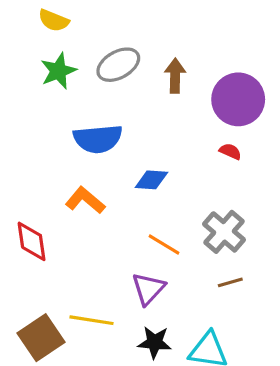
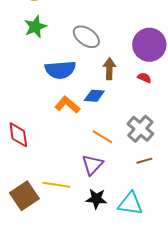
gray ellipse: (118, 65) -> (86, 37), moved, turned 64
brown arrow: (175, 76) -> (109, 69), moved
orange L-shape: (85, 200) -> (67, 105), moved

